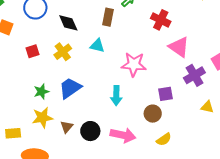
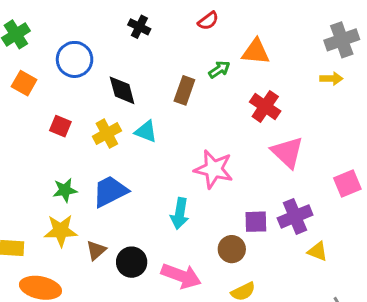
cyan triangle: (97, 46) -> (146, 131), moved
red square: (32, 51) -> (60, 126), turned 32
purple cross: (194, 75) -> (295, 216), moved

